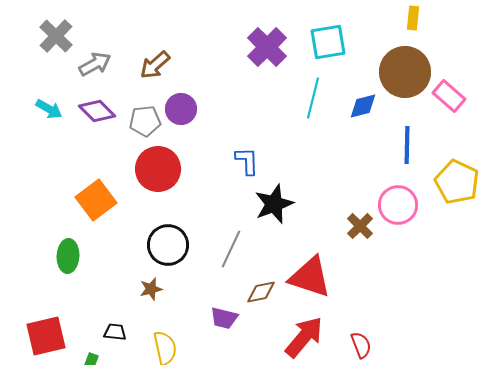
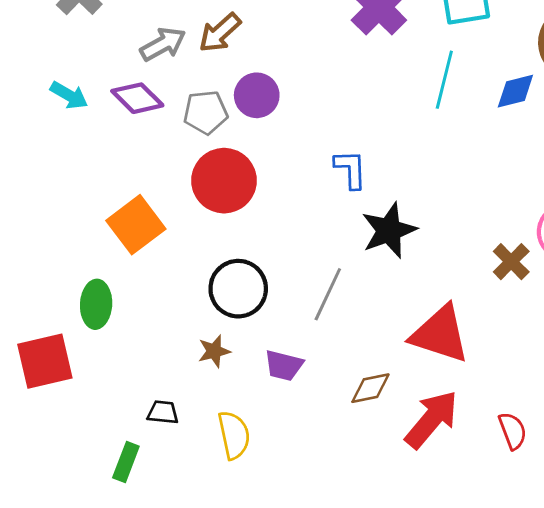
gray arrow: (95, 64) -> (163, 44), moved
brown diamond: (261, 292) -> (370, 388), moved
purple trapezoid: (224, 318) -> (284, 365), moved
red square: (46, 336) -> (45, 361), moved

